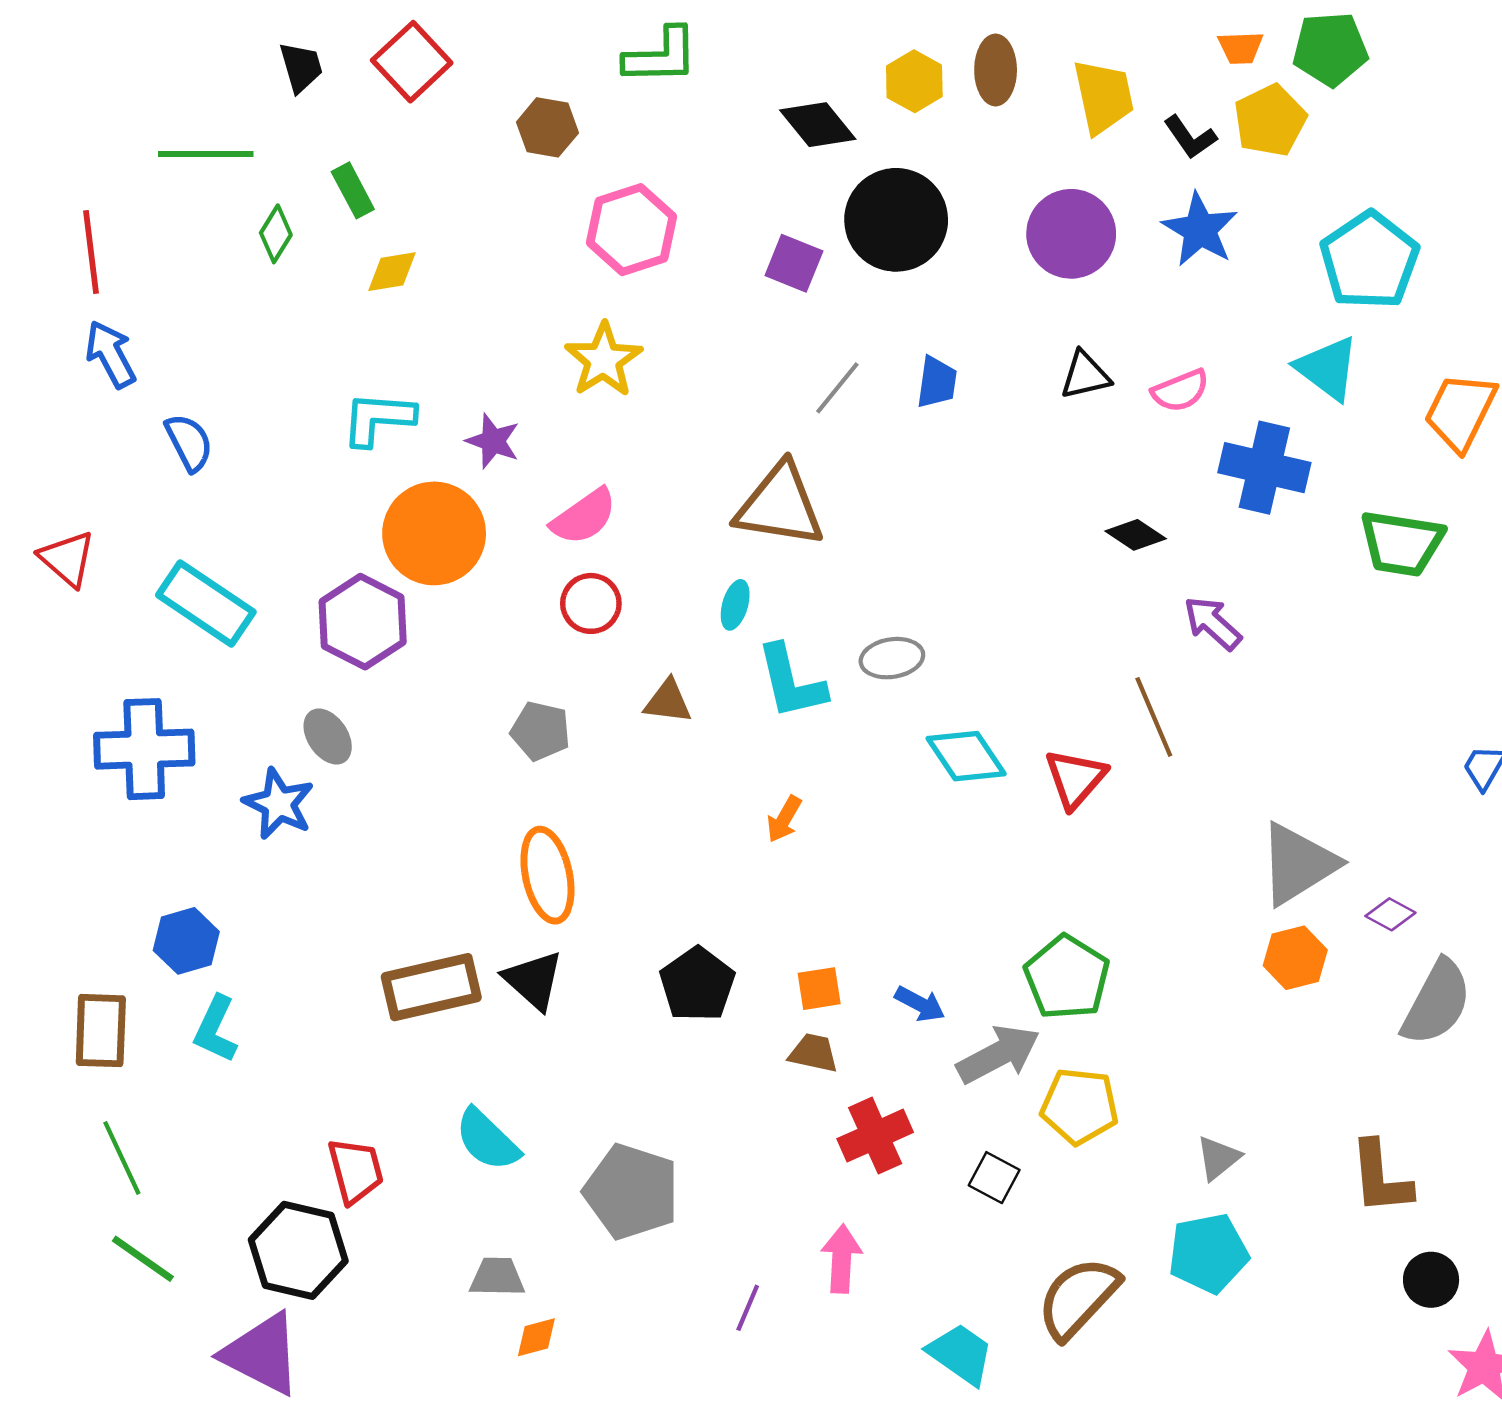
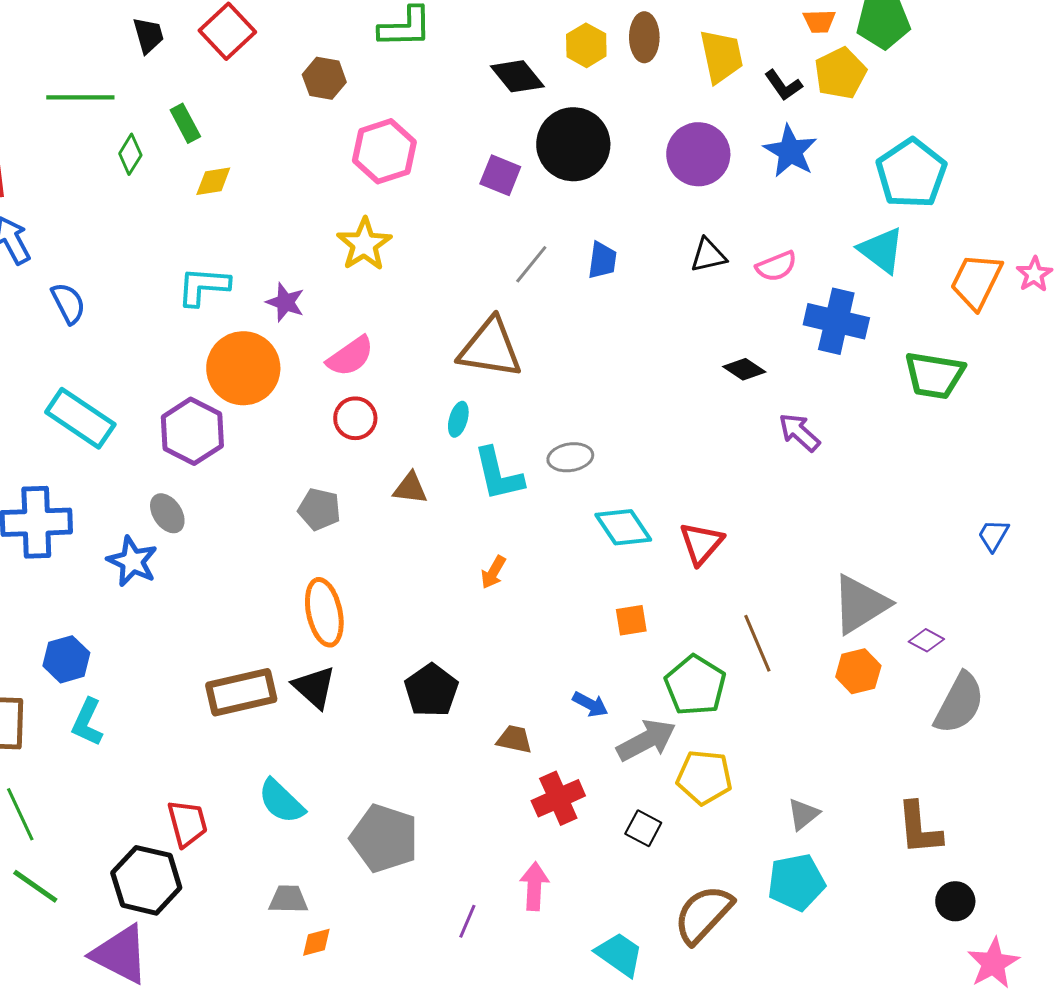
brown line: (1154, 717) -> (757, 643), moved
orange square: (819, 989) -> (631, 620), moved

